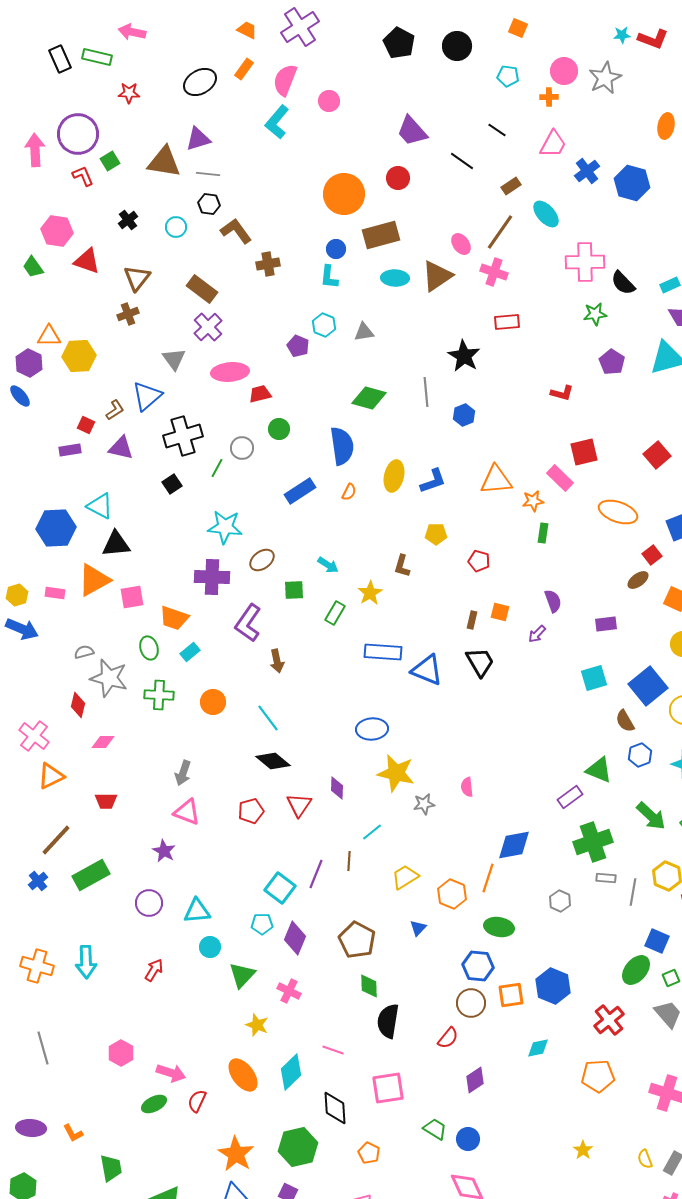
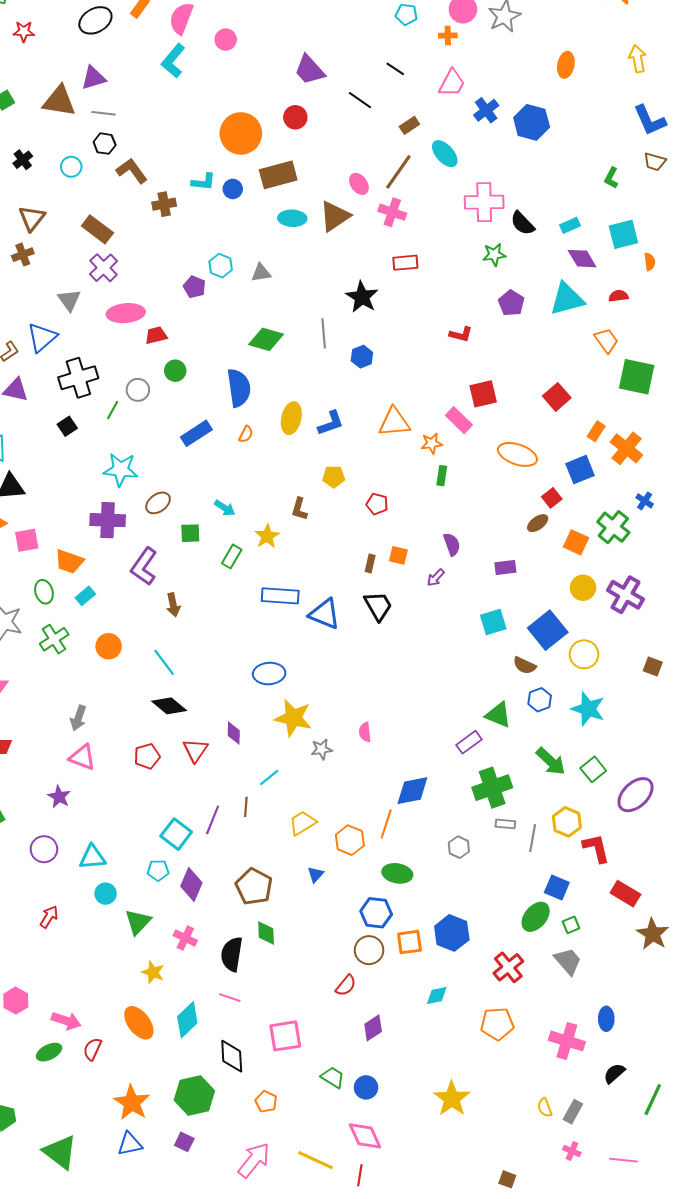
cyan L-shape: (329, 277) -> (203, 182), moved, turned -90
green cross: (159, 695) -> (54, 639), turned -36
brown semicircle: (625, 721) -> (524, 665), turned -35
black semicircle: (388, 1021) -> (232, 954), moved
yellow star: (583, 1150) -> (452, 1099), moved, size x1.8

